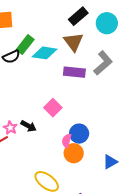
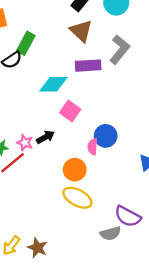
cyan diamond: (45, 53) -> (53, 84), moved
black arrow: (28, 126) -> (46, 137), turned -49
orange circle: (74, 153) -> (75, 170), moved

